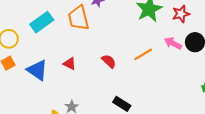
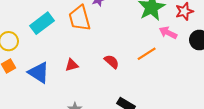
pink arrow: (173, 43) -> (168, 33), moved
red triangle: (70, 64) -> (72, 65), turned -40

